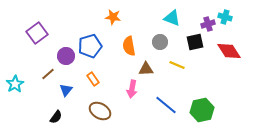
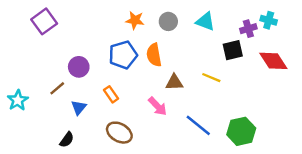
purple square: (37, 33) -> (44, 21), moved
gray circle: (160, 42) -> (168, 21), moved
blue pentagon: (90, 46) -> (123, 55), moved
pink arrow: (132, 89) -> (158, 106), turned -54

